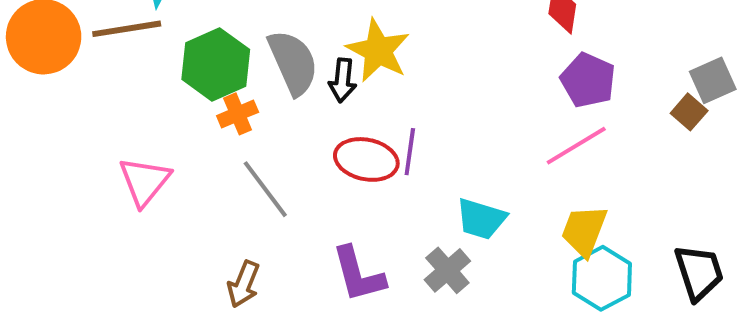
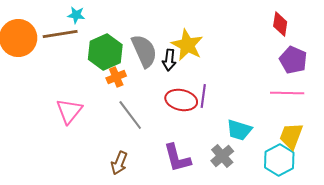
pink line: (576, 146) -> (287, 93), turned 32
cyan hexagon: (602, 278) -> (279, 160), moved

